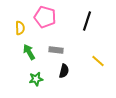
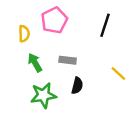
pink pentagon: (45, 17) -> (54, 20), turned 30
green star: (36, 79) -> (43, 95), size x1.5

